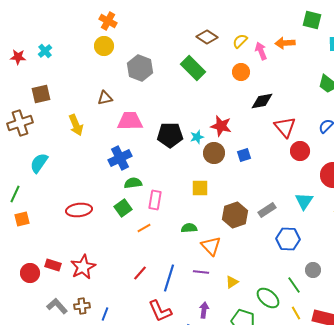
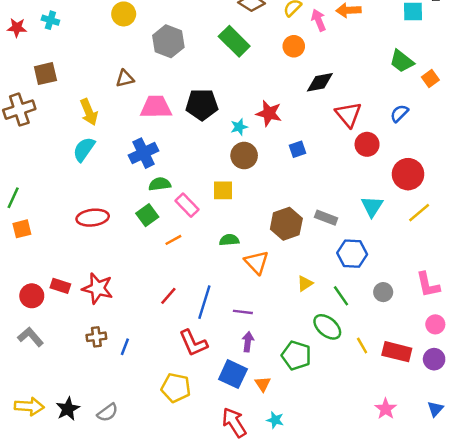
cyan cross: (45, 51) -> (50, 20), turned -32
black pentagon: (170, 135) -> (202, 105), moved
brown circle: (214, 153) -> (244, 156), moved
cyan semicircle: (39, 163) -> (84, 149), moved
yellow square: (200, 188) -> (223, 190), moved
pink rectangle: (155, 200) -> (187, 205), turned -54
gray rectangle: (267, 210) -> (326, 218), turned 54
red star: (83, 267) -> (98, 288), turned -30
purple line: (201, 272) -> (243, 312), moved
yellow triangle: (232, 282) -> (305, 283), moved
green line: (294, 285) -> (341, 296), moved
gray L-shape: (57, 306) -> (31, 337), moved

